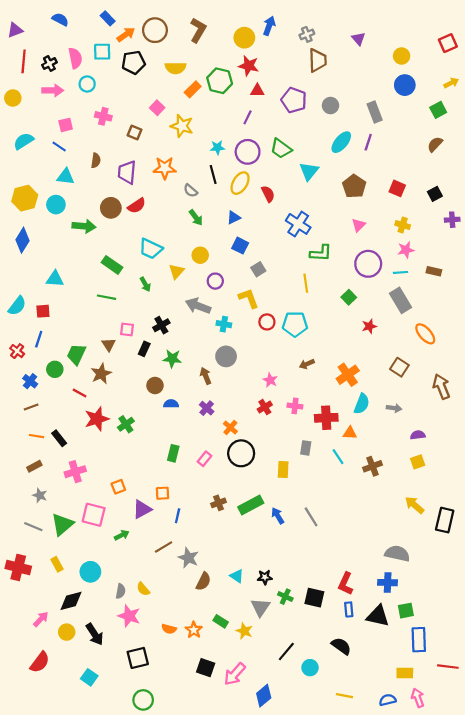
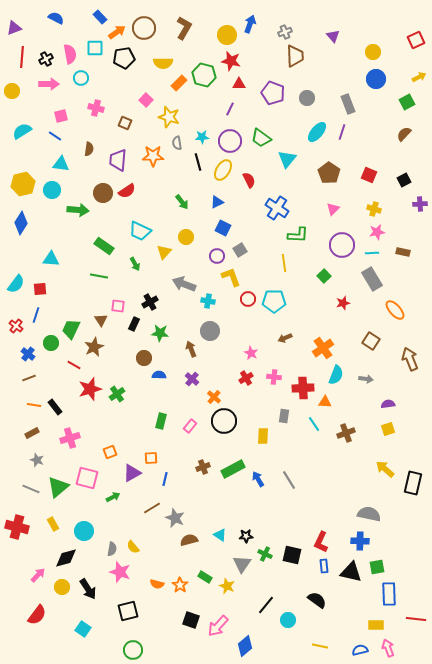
gray semicircle: (191, 191) -> (177, 143), moved, turned 40
purple circle: (215, 281) -> (217, 256), moved
brown semicircle: (203, 581) -> (189, 540), turned -132

